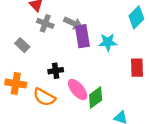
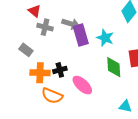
cyan star: (108, 42) -> (105, 38), turned 30
orange cross: (16, 84) -> (40, 73), moved
green diamond: (96, 97) -> (114, 67), moved, turned -50

